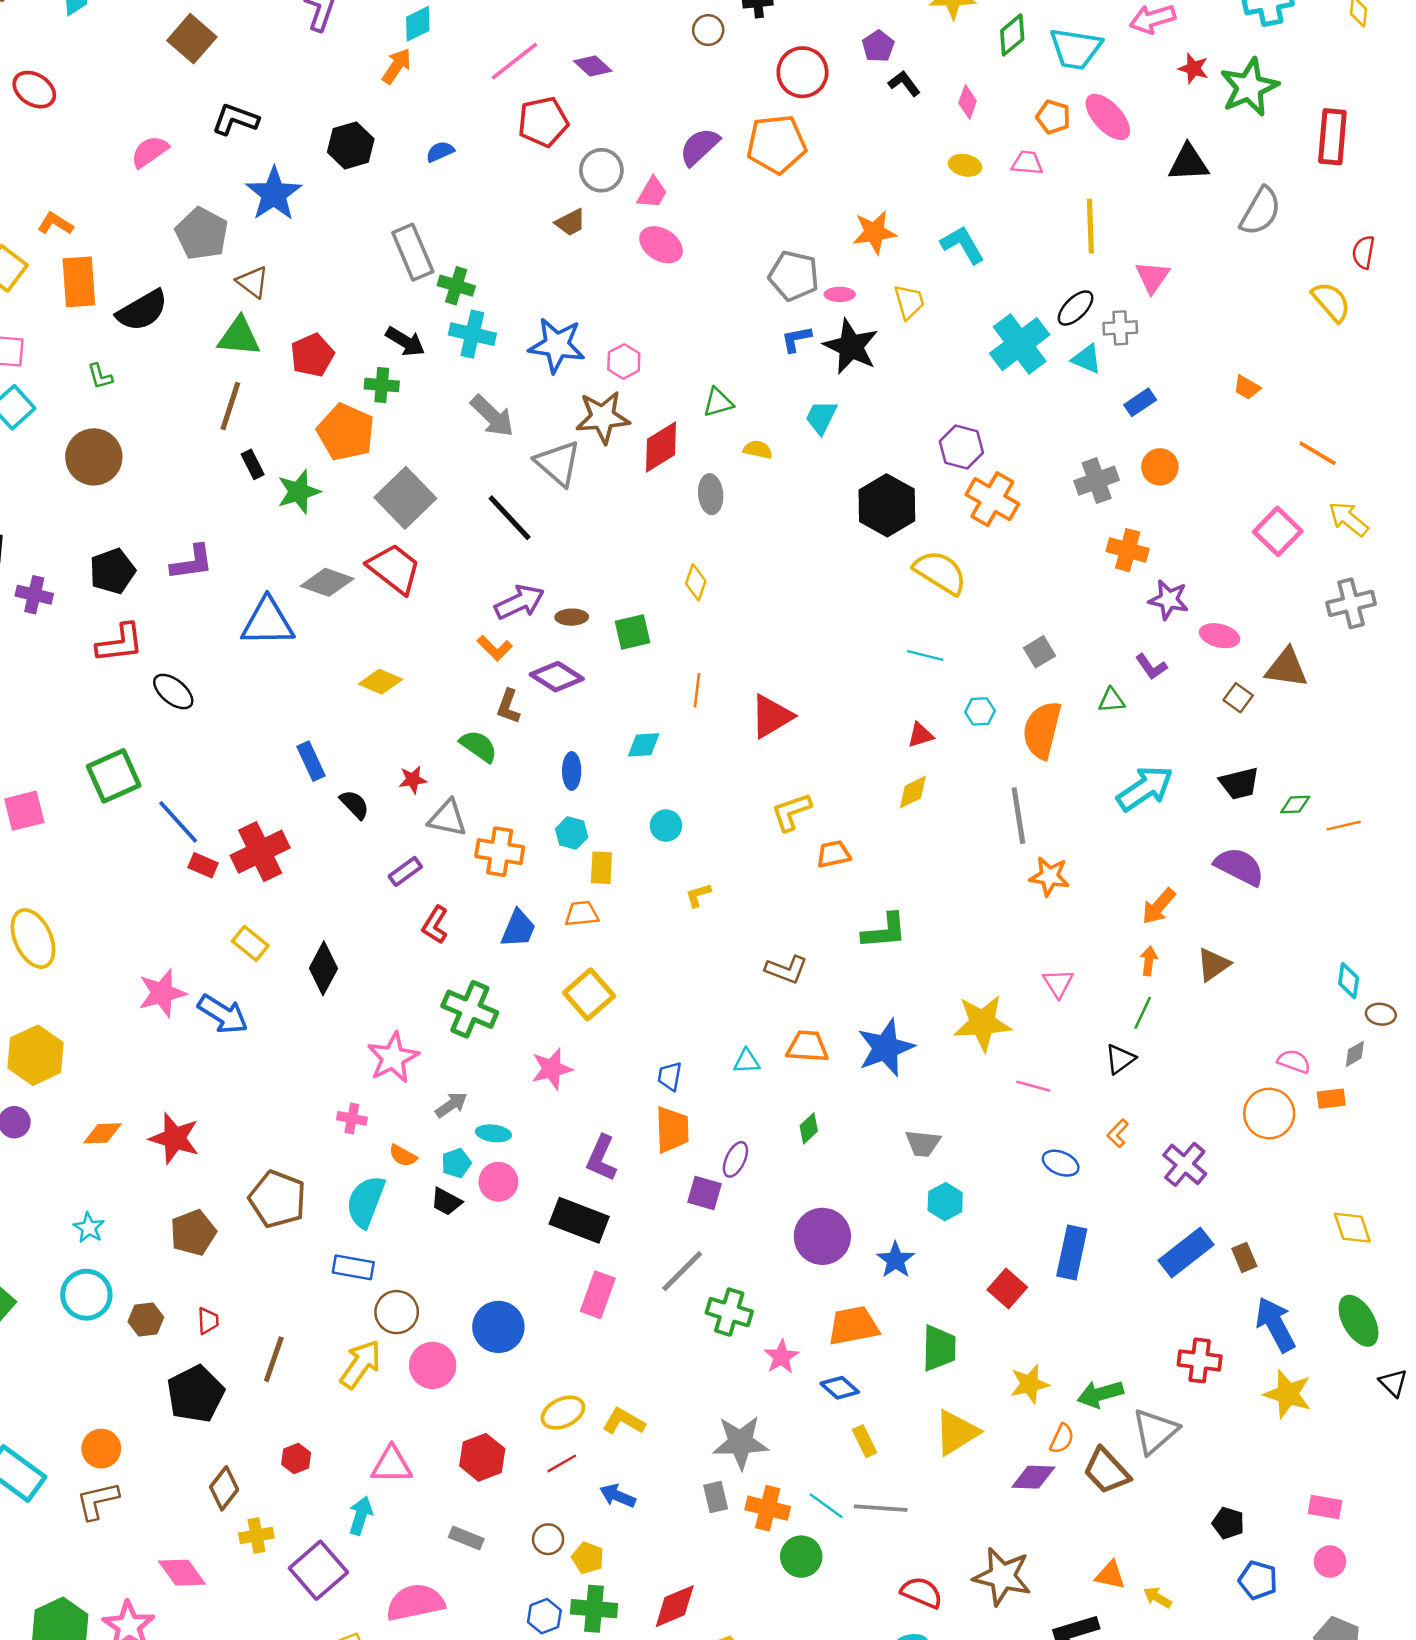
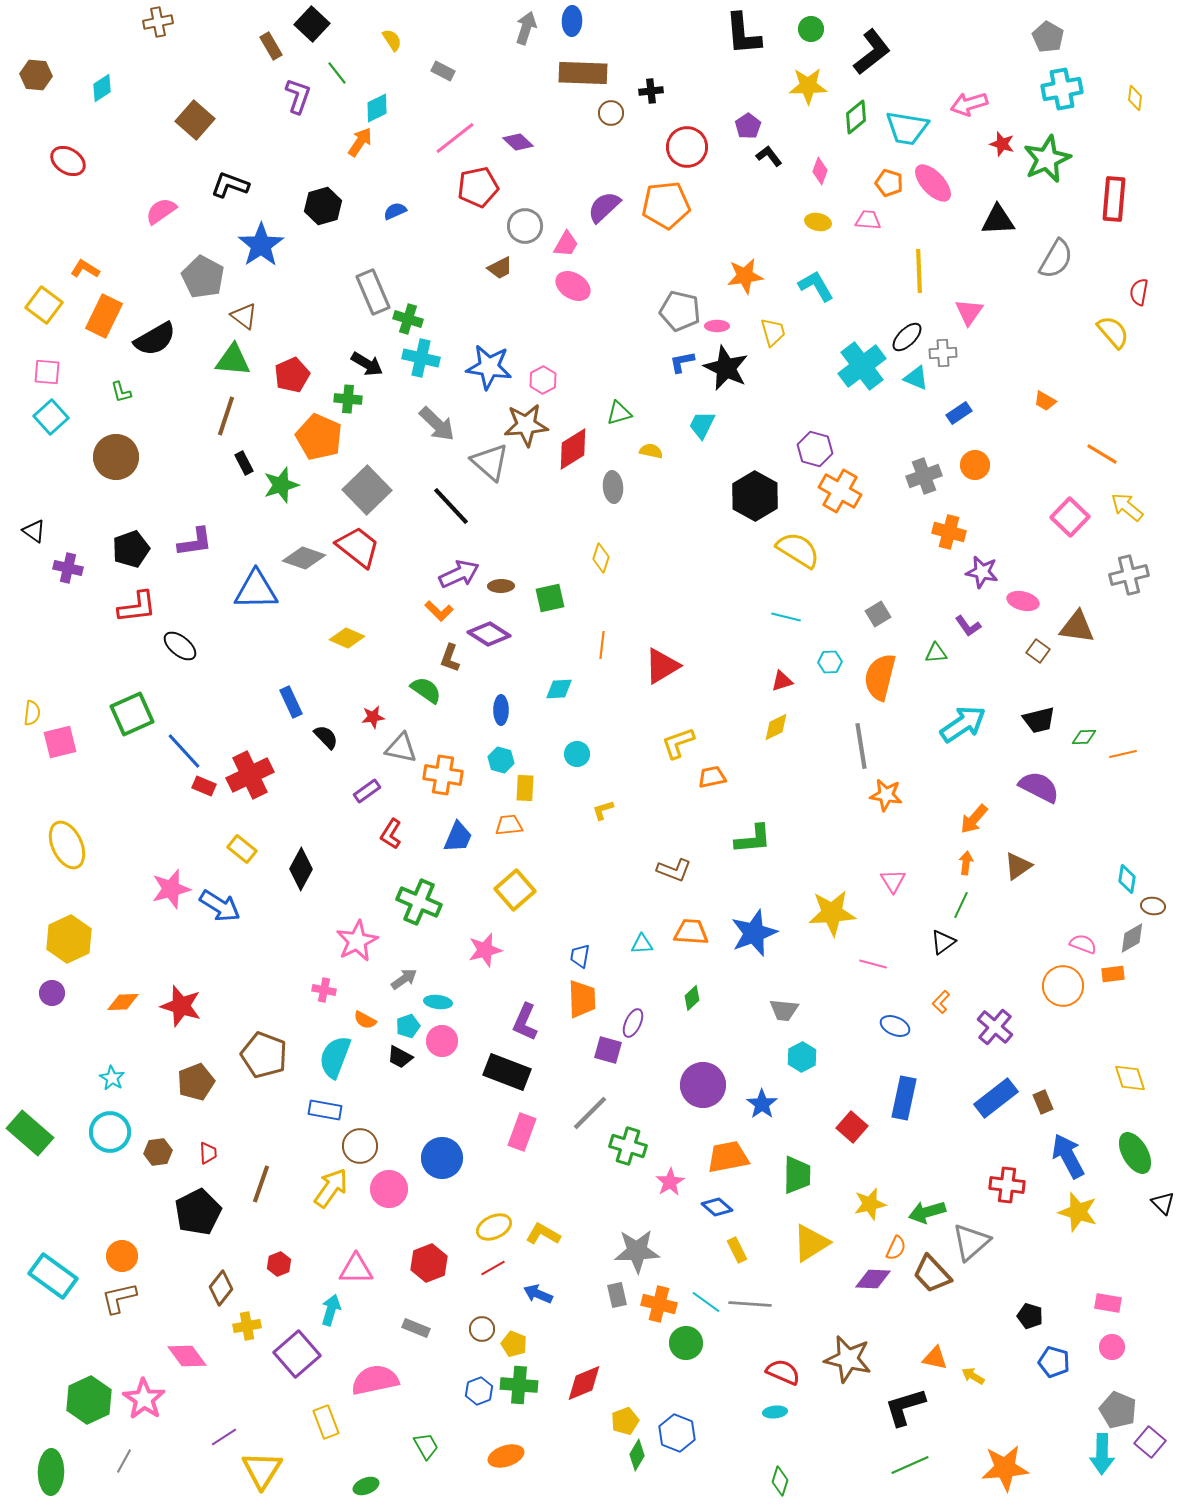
orange rectangle: (79, 282) -> (104, 316), turned 30
gray diamond: (1355, 1054) -> (1132, 938), size x1.4

